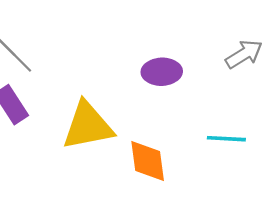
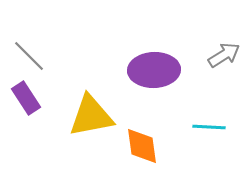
purple ellipse: (162, 72) -> (154, 70), size x1.5

